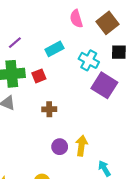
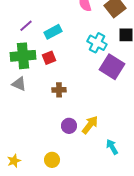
cyan rectangle: (54, 49) -> (53, 32), moved
yellow arrow: (81, 146) -> (90, 125), turned 30

